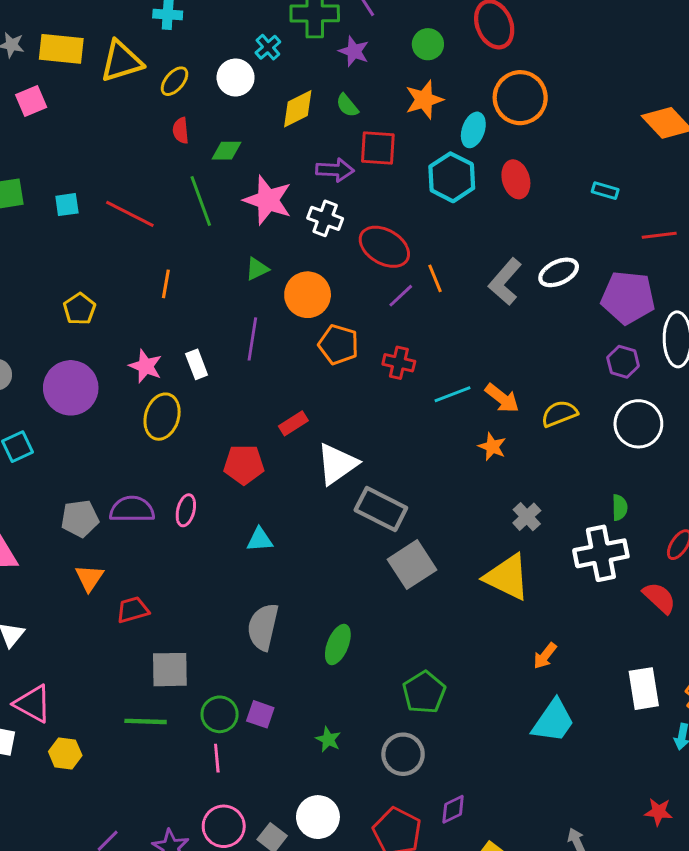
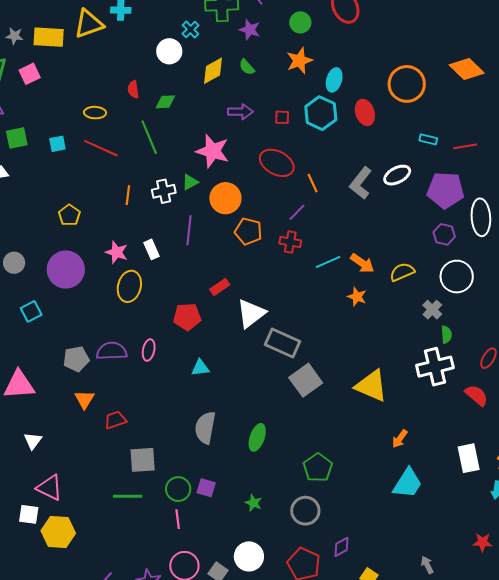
yellow triangle: (121, 61) -> (89, 24), moved
yellow ellipse: (174, 81) -> (95, 113), moved, turned 55
orange circle: (520, 98) -> (407, 84), moved
red square: (378, 148) -> (282, 117), moved, size x0.6
cyan rectangle: (605, 191) -> (428, 139), moved
pink star: (268, 200) -> (213, 151), moved
white cross: (325, 218) -> (164, 191), moved, turned -30
purple line: (401, 296) -> (297, 212), moved
gray cross: (527, 517) -> (432, 310), moved
yellow hexagon: (65, 753) -> (58, 532), moved, size x1.5

